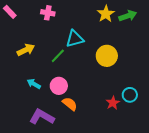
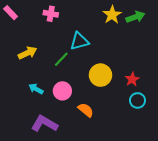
yellow circle: (107, 56) -> (100, 75), moved
red star: (113, 103) -> (132, 79), moved
orange semicircle: (70, 104) -> (86, 110), moved

